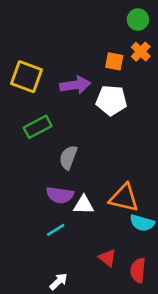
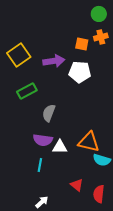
orange cross: (141, 52) -> (101, 37), turned 32
yellow square: (26, 77) -> (19, 55), turned 35
cyan line: (56, 230) -> (40, 165), turned -48

